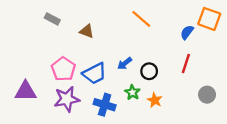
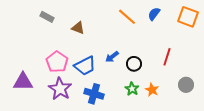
blue semicircle: (187, 32) -> (154, 14), moved
green star: (132, 92) -> (132, 89), moved
purple star: (67, 99) -> (60, 89), turned -30
orange star: (155, 100) -> (152, 90), moved

